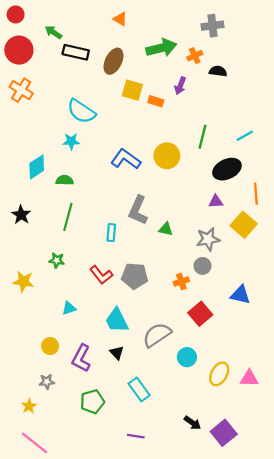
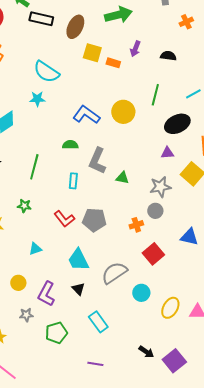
orange cross: (195, 56) -> (186, 22), moved
black semicircle: (218, 71) -> (168, 56), moved
green semicircle: (65, 180) -> (70, 145), moved
gray star: (47, 382) -> (26, 315), moved

